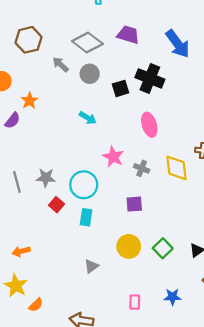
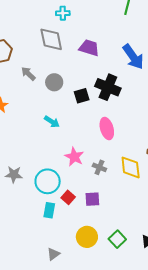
gray diamond: (87, 42) -> (51, 39), moved, turned 40
red square: (57, 205) -> (68, 197), moved

